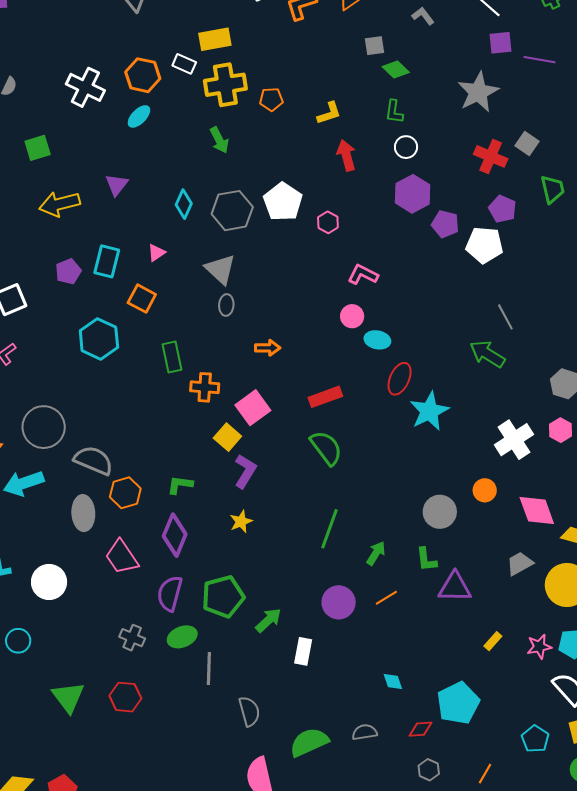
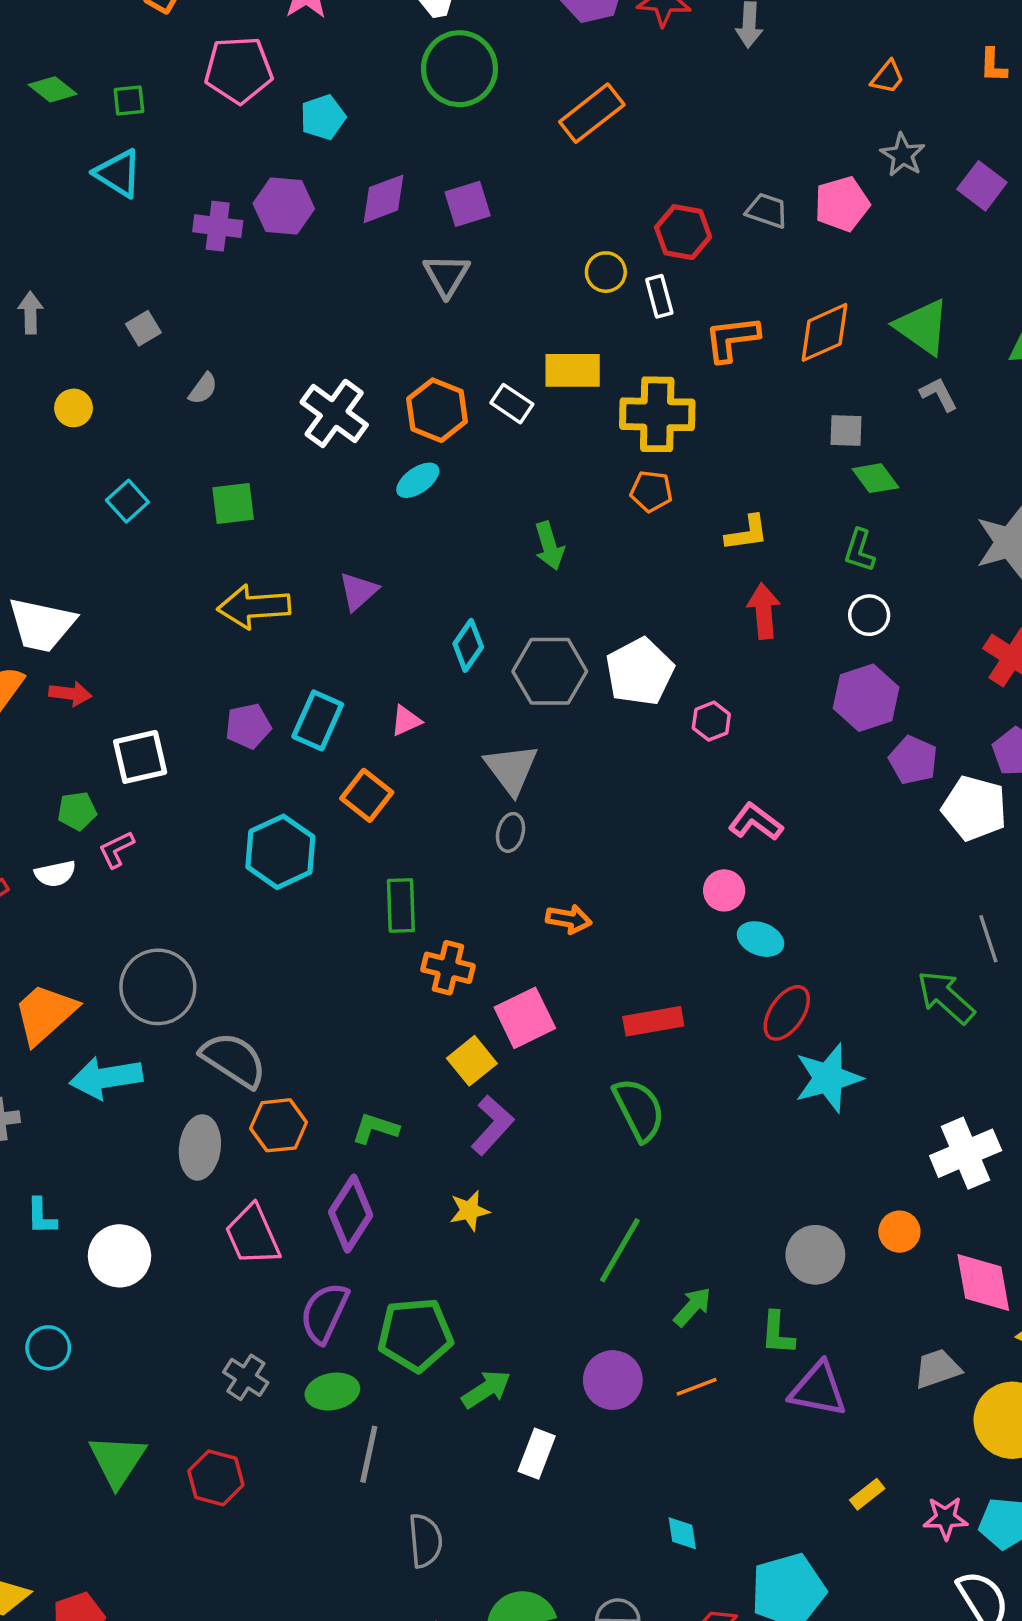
yellow cross: (225, 85) -> (657, 414), moved

